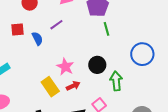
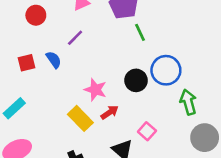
red square: (17, 29) -> (27, 63), moved
blue circle: (142, 54) -> (166, 70), moved
green arrow: (116, 81) -> (188, 102), moved

